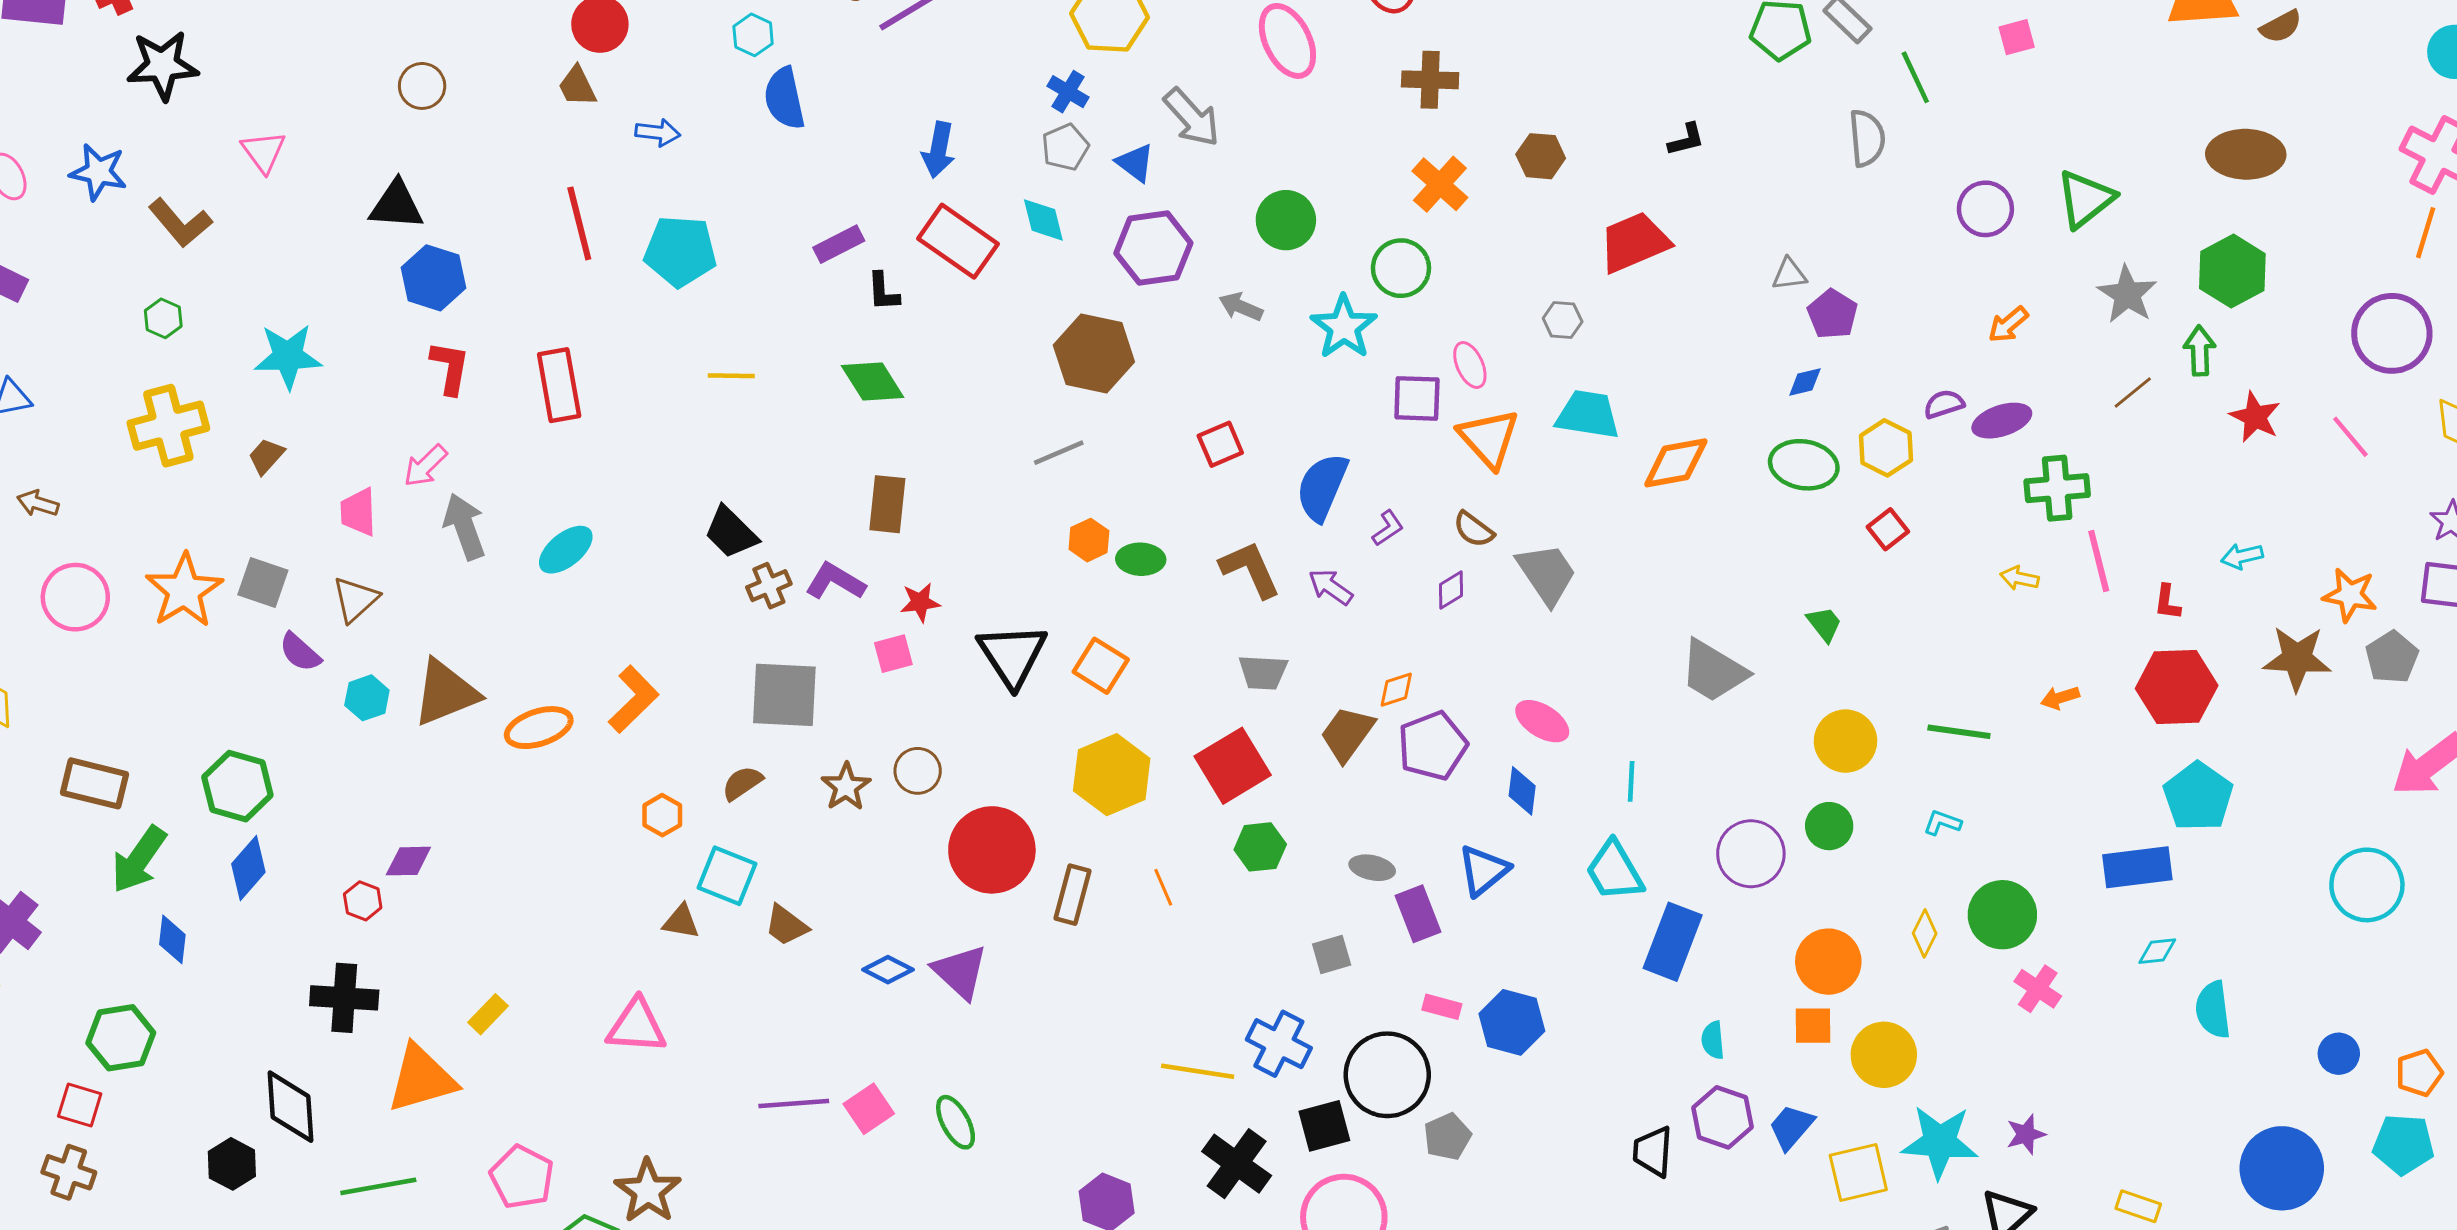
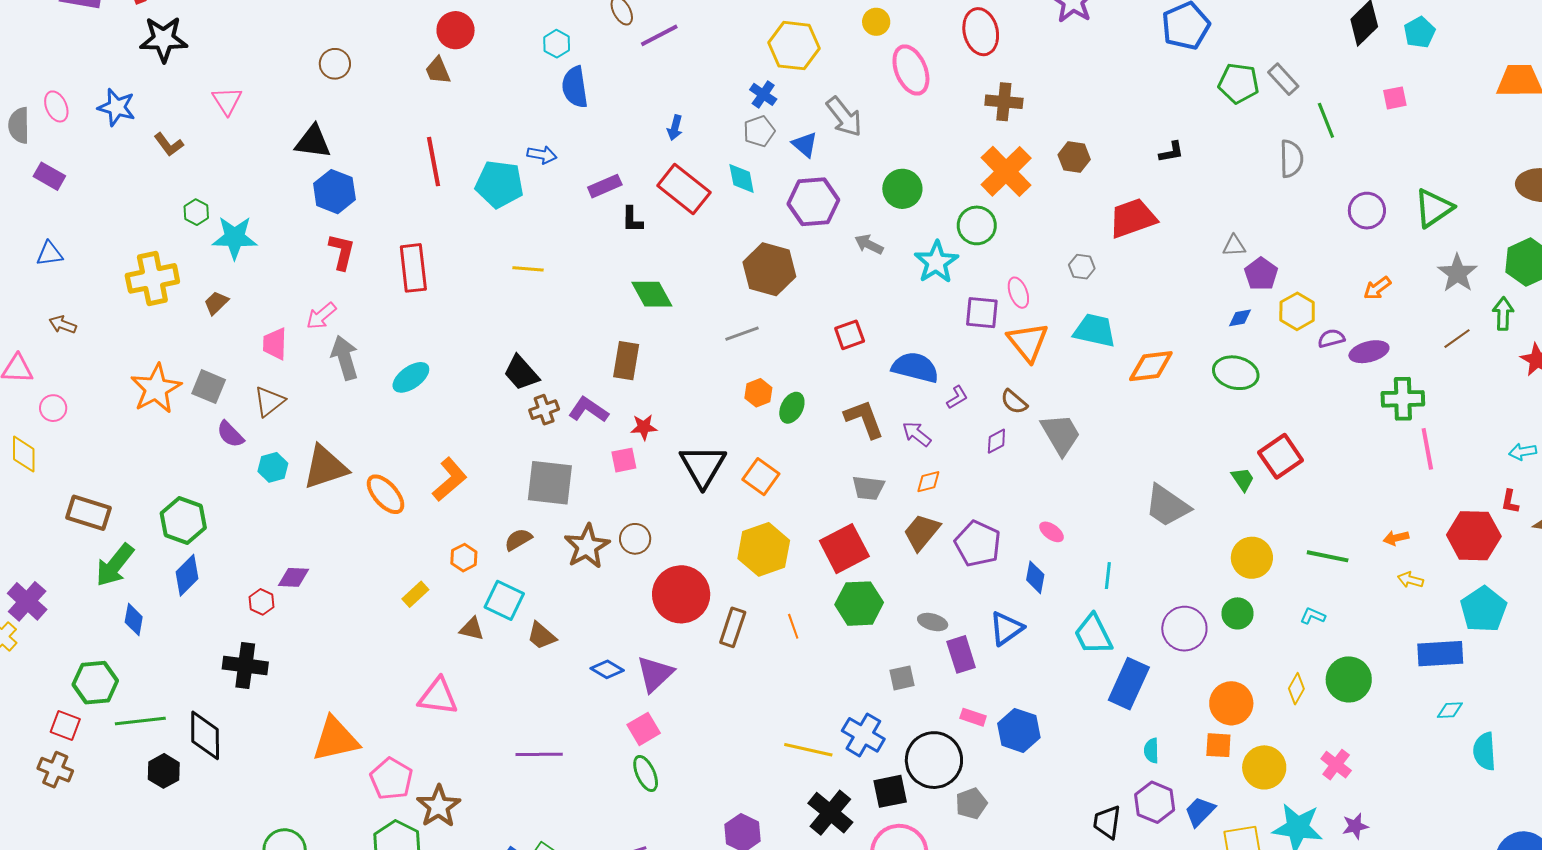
blue arrow: (658, 133) -> (542, 155), moved
blue arrow: (939, 150) -> (675, 128), size x0.7
orange cross: (1440, 184) -> (1006, 171), size x1.4
brown L-shape: (180, 223) -> (169, 144), size x0.7
green hexagon: (163, 318) -> (196, 212), moved
green diamond: (873, 381) -> (652, 294), moved
yellow hexagon: (1886, 448) -> (1297, 311), moved
blue semicircle: (1322, 487) -> (915, 367), turned 78
red square: (1888, 529) -> (1281, 456), moved, size x1.6
green ellipse: (1141, 559) -> (792, 408), turned -68
yellow arrow: (2019, 578) -> (1410, 580), moved
pink circle: (75, 597) -> (53, 408), moved, size x0.6
red L-shape: (2167, 602) -> (1510, 502), moved
orange diamond: (1396, 690) -> (928, 482), moved
pink ellipse: (1542, 721) -> (1052, 532), size x0.7
orange ellipse: (539, 728) -> (386, 494), turned 63
purple pentagon: (1433, 746) -> (978, 544), turned -30
brown star: (846, 787) -> (587, 546), size x1.4
green hexagon: (1260, 847) -> (859, 604), size x1.4
purple triangle: (960, 972) -> (655, 674), turned 30
pink cross: (2038, 989) -> (1336, 765), moved
yellow rectangle: (488, 1014) -> (415, 594), moved
orange triangle: (421, 1079) -> (335, 739), moved
pink square: (869, 1109) -> (644, 729), moved
pink pentagon: (522, 1177) -> (391, 779), moved
green line: (378, 1186) -> (140, 721), moved

